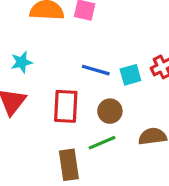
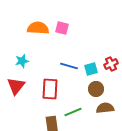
brown circle: (110, 111) -> (96, 89), moved

